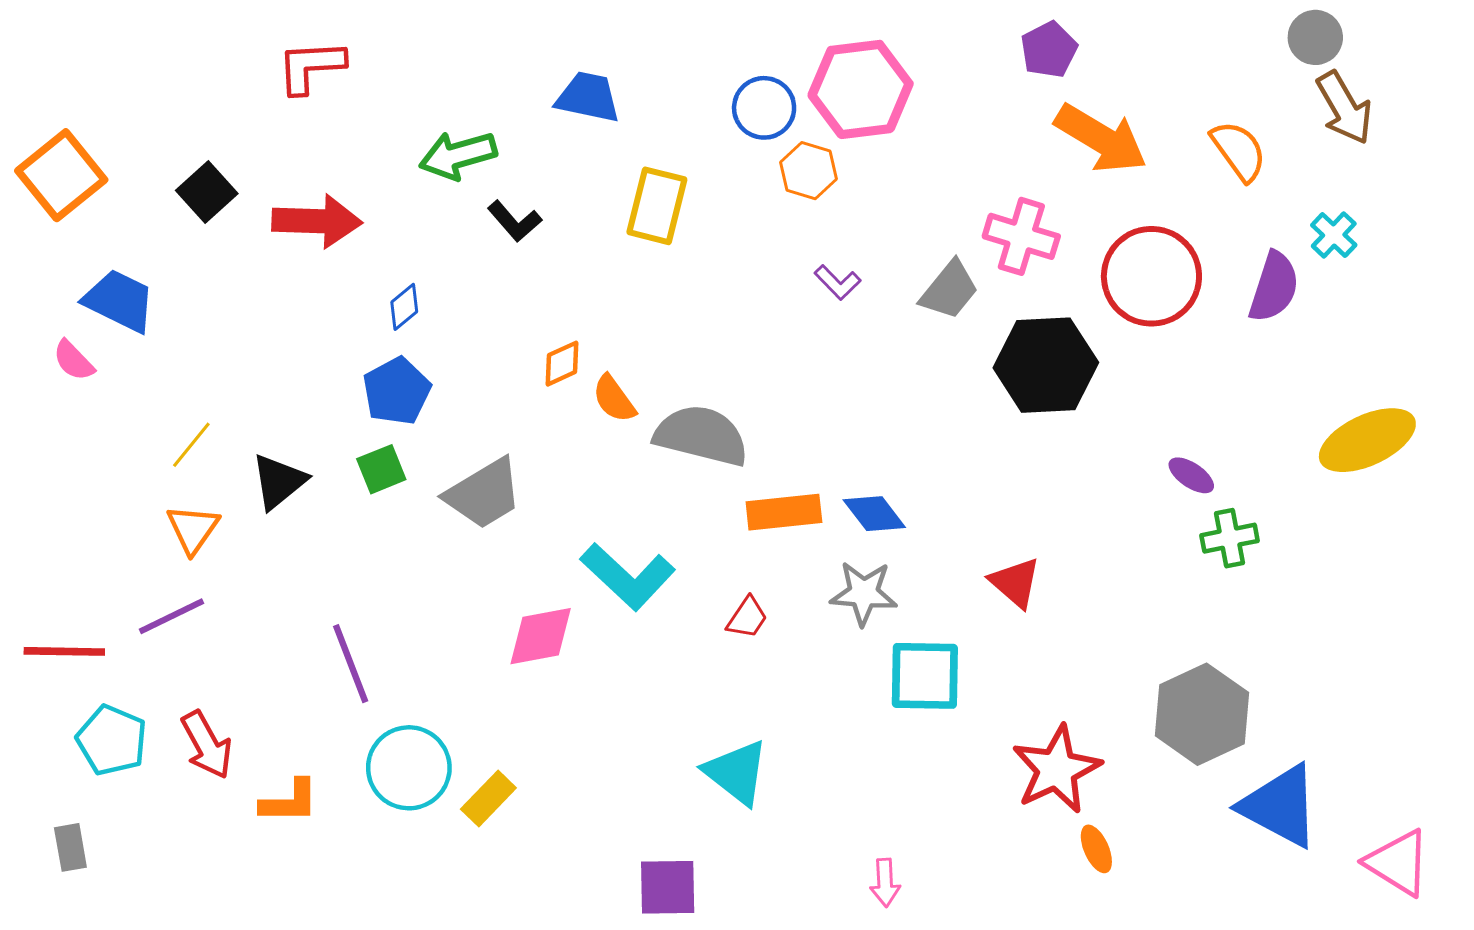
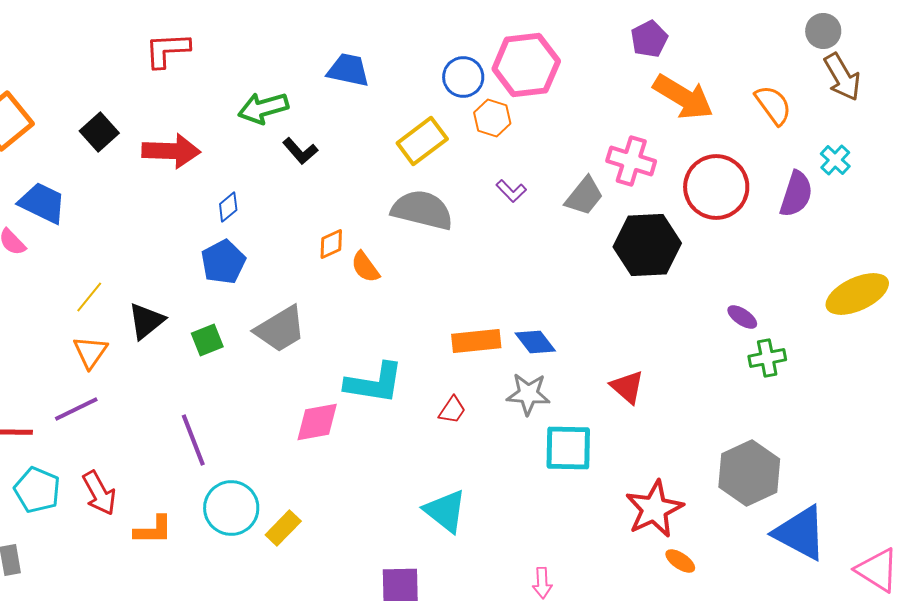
yellow rectangle: (657, 206) -> (422, 141), moved, turned 39
gray semicircle: (701, 436) -> (422, 210), moved
green square: (381, 469) -> (207, 340), moved
cyan L-shape: (628, 576) -> (374, 383), turned -34
orange ellipse: (1096, 849) -> (680, 561), turned -32

